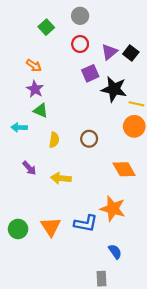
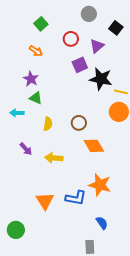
gray circle: (80, 16) -> (89, 14), moved
black square: (131, 53) -> (116, 28), moved
orange arrow: (34, 65) -> (36, 51), moved
orange diamond: (124, 169) -> (94, 146), moved
green circle: (18, 229) -> (16, 230), moved

